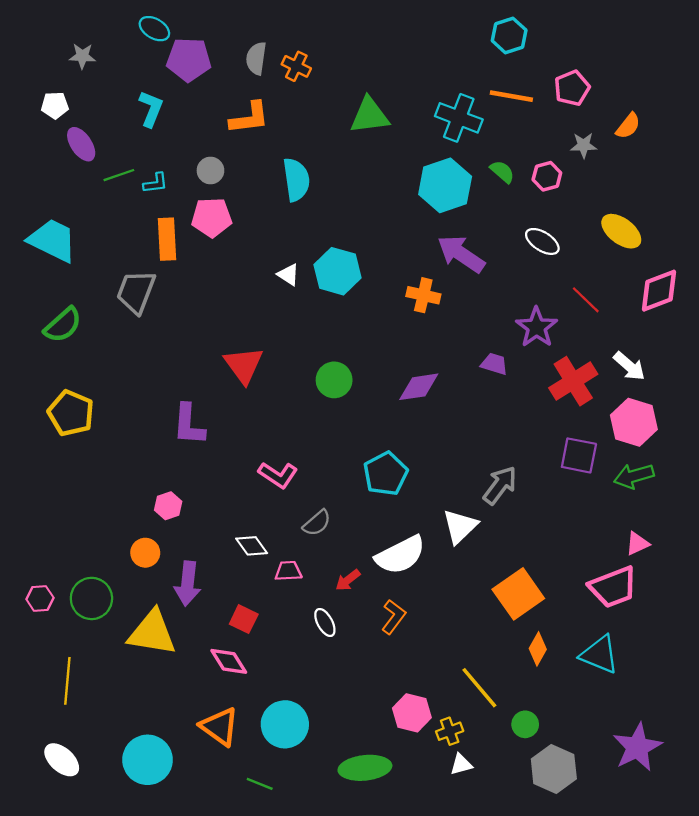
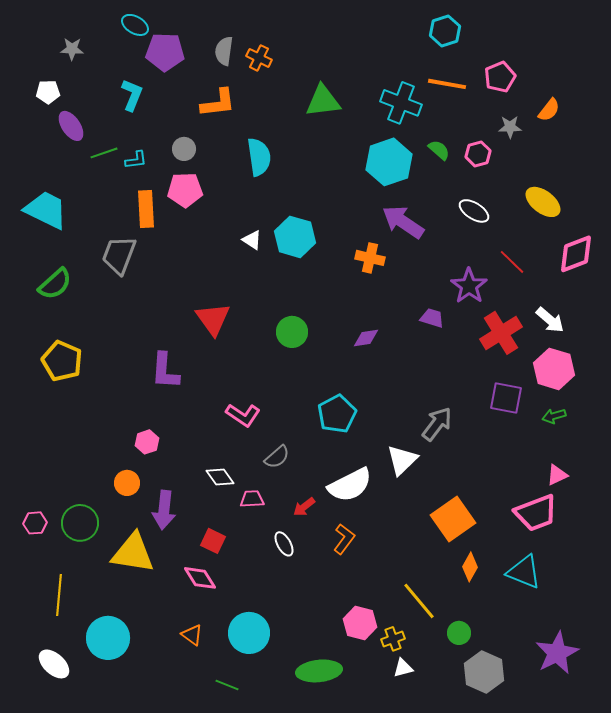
purple diamond: (419, 387) -> (366, 338), size x0.7
green arrow: (634, 476) -> (554, 416), size x0.7
orange triangle: (220, 727) -> (192, 635), size x0.6
cyan circle: (148, 760) -> (108, 638), moved

